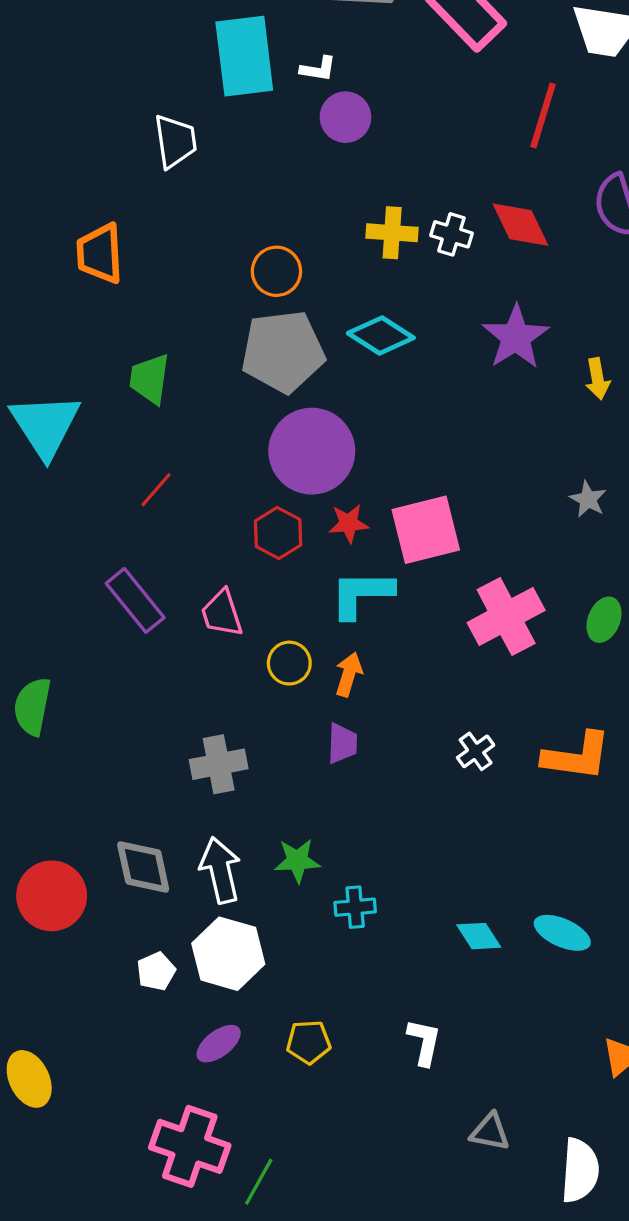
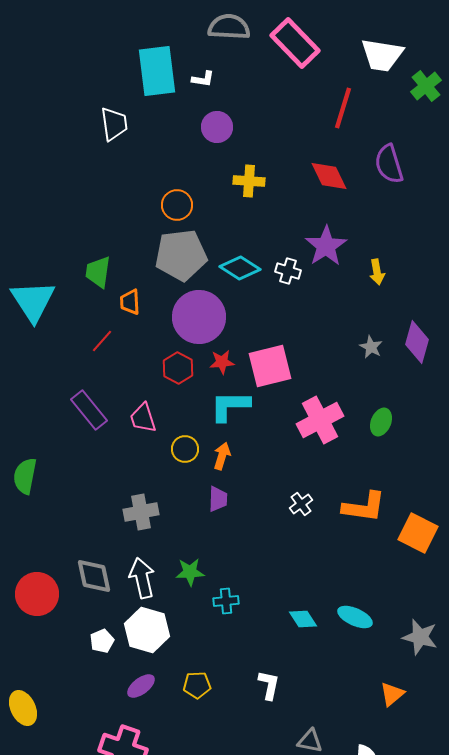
purple circle: (345, 117) -> (217, 127), moved
white cross: (451, 234) -> (288, 271), moved
orange trapezoid: (100, 254) -> (130, 302), moved, size x0.7
cyan diamond: (381, 336) -> (240, 268), moved

